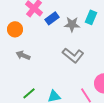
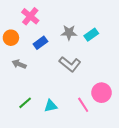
cyan rectangle: (91, 17) -> (91, 35), moved, turned 32
blue rectangle: (52, 18) -> (40, 43), moved

